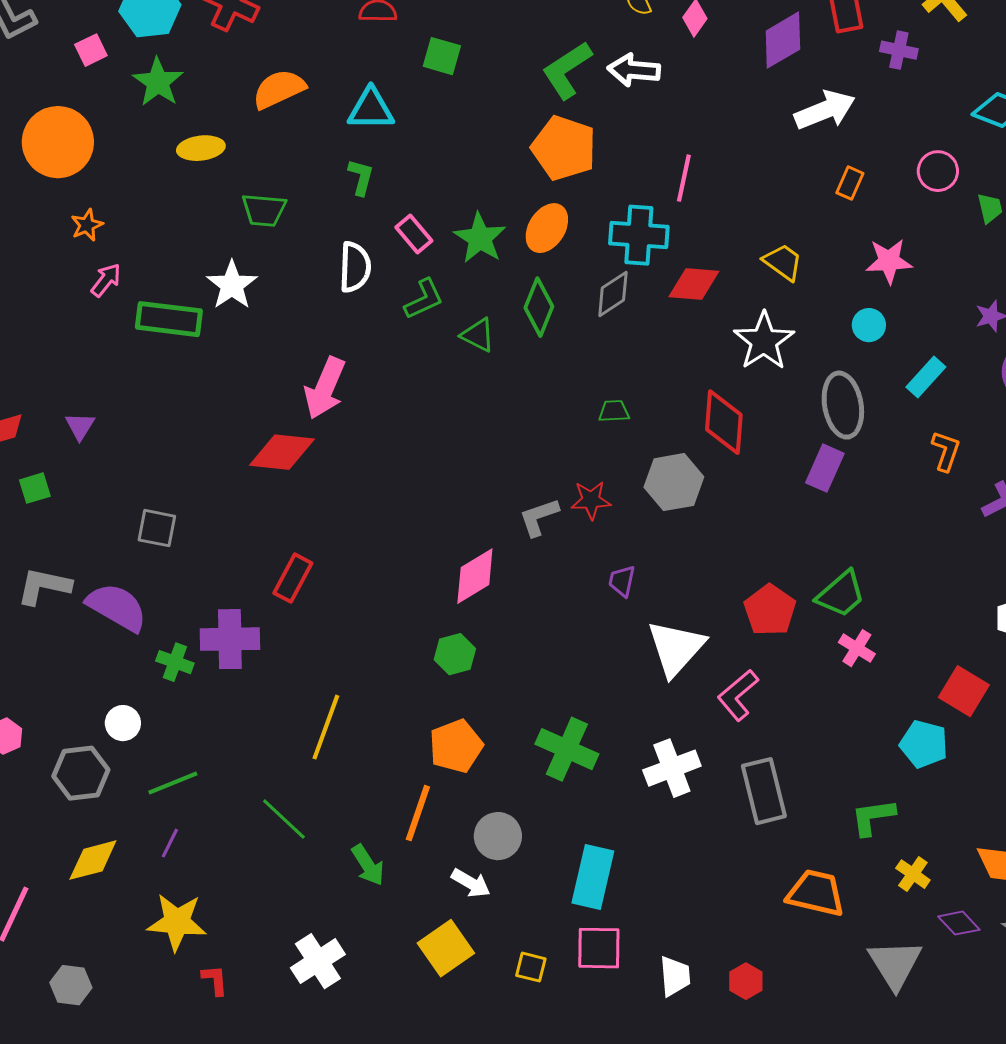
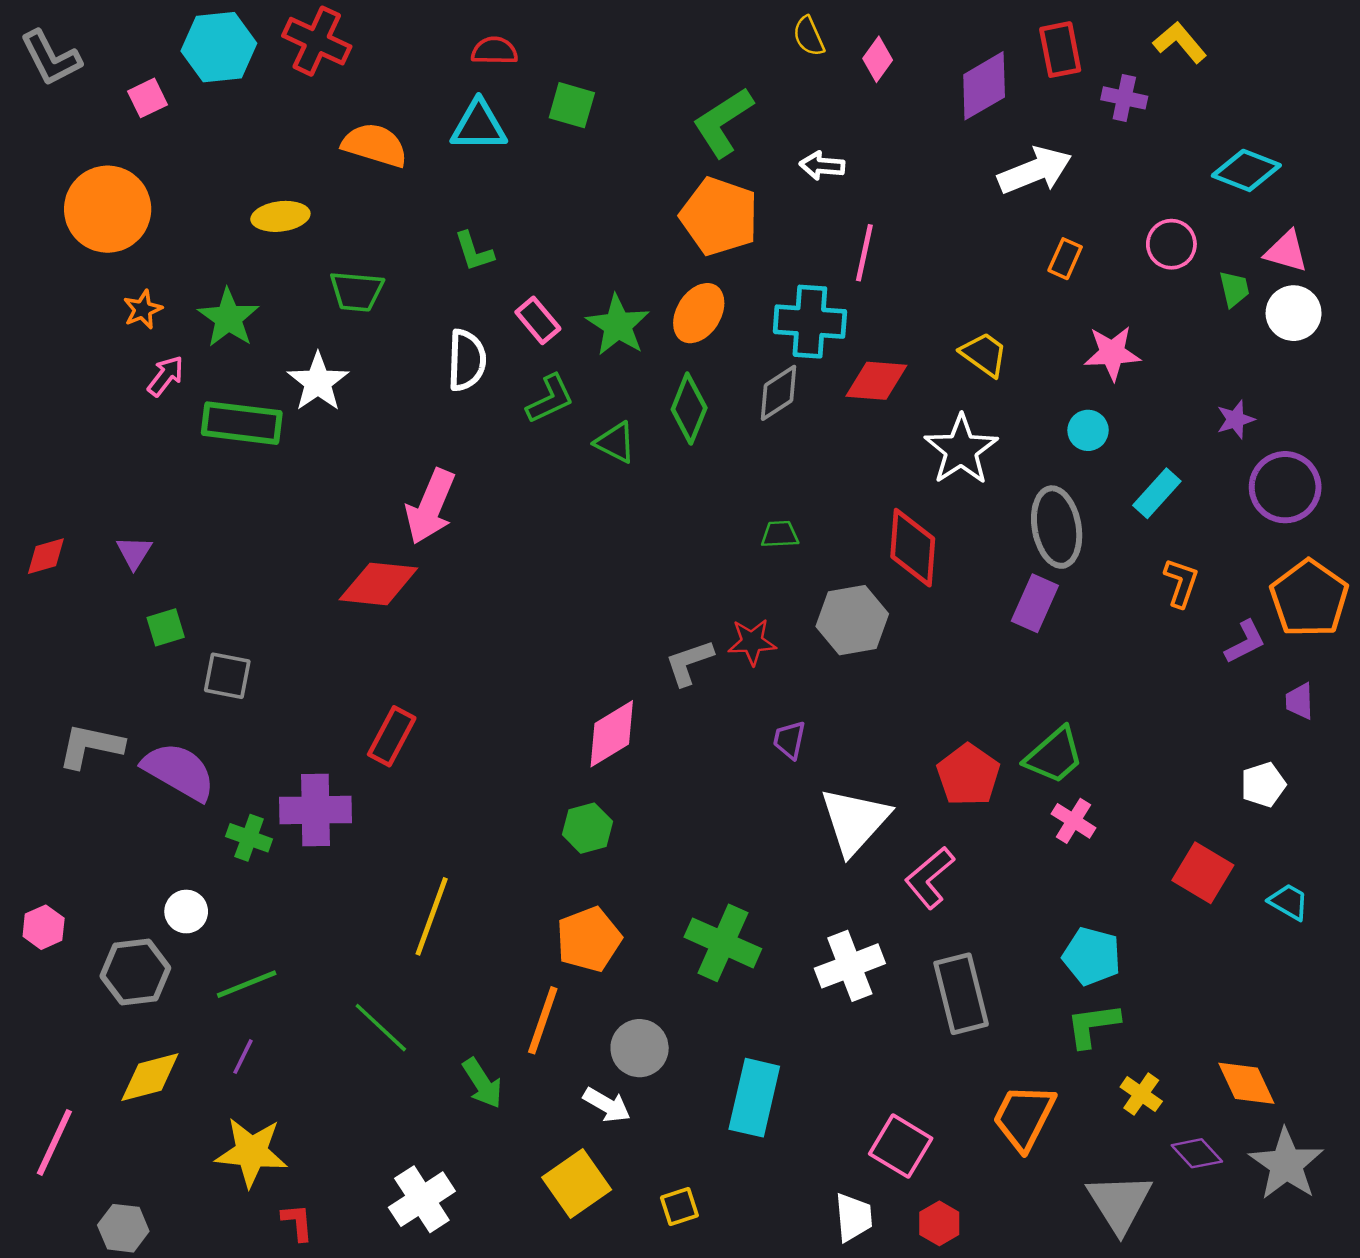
white arrow: (634, 70) -> (822, 166), moved, size x0.7
green star: (158, 82) -> (228, 318), moved
orange semicircle: (279, 89) -> (375, 145), turned 42
cyan triangle: (371, 109) -> (479, 126), moved
green L-shape: (361, 177) -> (474, 251), turned 147
green square: (35, 488) -> (166, 627), moved
cyan pentagon: (924, 744) -> (1092, 956), moved
orange trapezoid: (816, 893) -> (1024, 1117), turned -76
pink square: (599, 948) -> (901, 1146), moved, turned 30
yellow square: (531, 967) -> (679, 1206), turned -32

